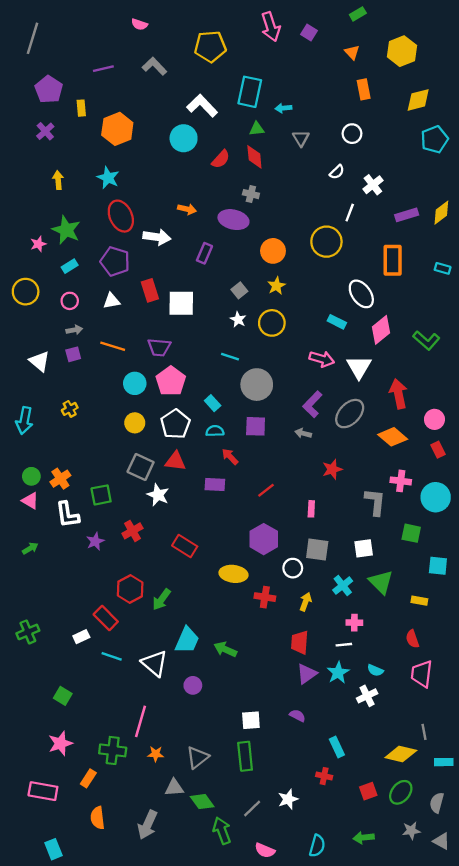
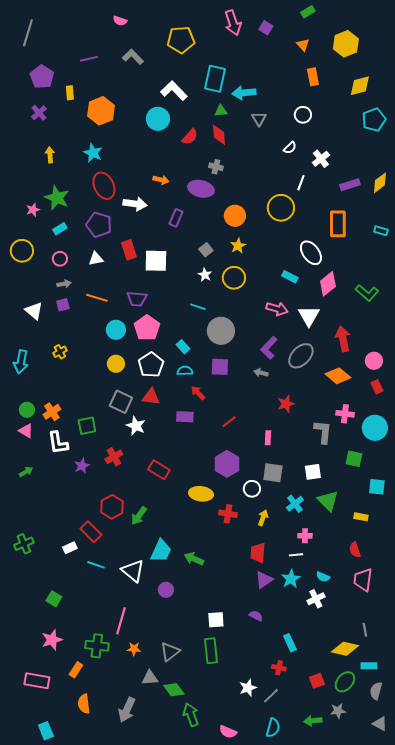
cyan arrow: (283, 108) -> (244, 93), size x1.6
cyan rectangle: (444, 762) -> (369, 666), moved
gray line: (252, 809) -> (271, 696), moved
gray star: (411, 831) -> (338, 711), moved

